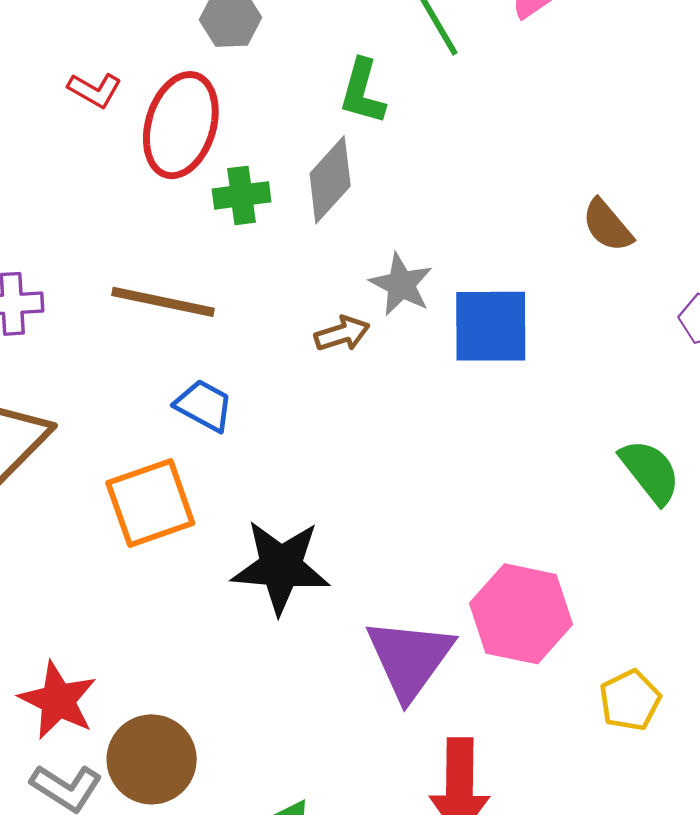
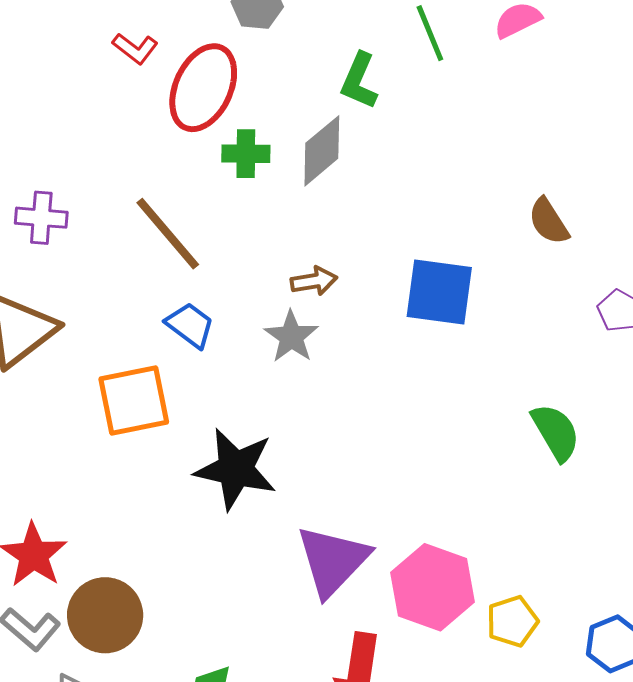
gray star: (401, 284) -> (291, 337), moved
brown line: (163, 302) -> (168, 234), turned 30
pink hexagon: (521, 614) -> (432, 587), moved

